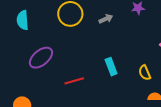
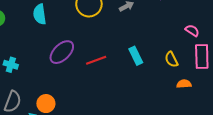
red line: (74, 81) -> (96, 60), moved

